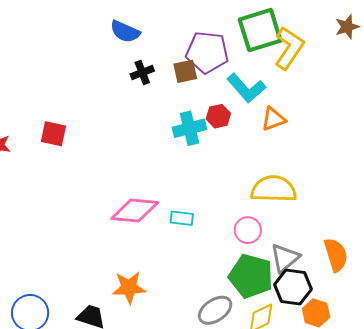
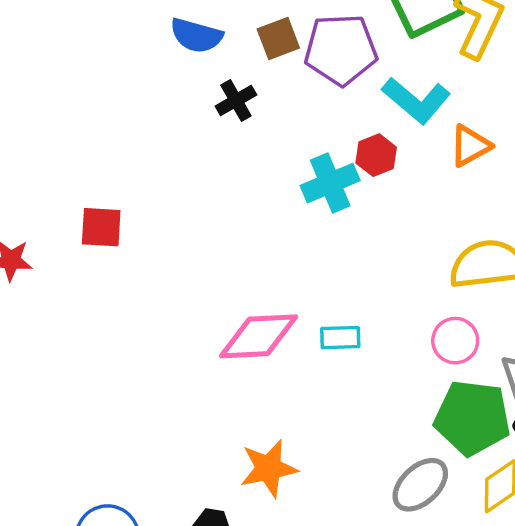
brown square: (185, 71) -> (278, 38), moved

